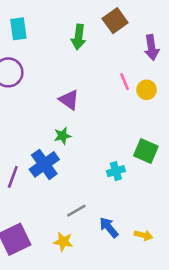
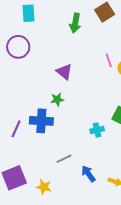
blue cross: (44, 164) -> (41, 121), turned 35
yellow star: (63, 242) -> (44, 187), moved

